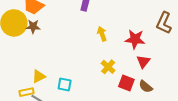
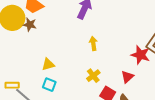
red star: (135, 39) -> (140, 55), moved
yellow triangle: (39, 76) -> (48, 64), moved

